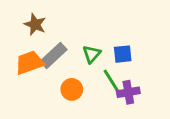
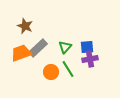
green line: (111, 81) -> (68, 69), moved
purple cross: (128, 92) -> (90, 59), moved

